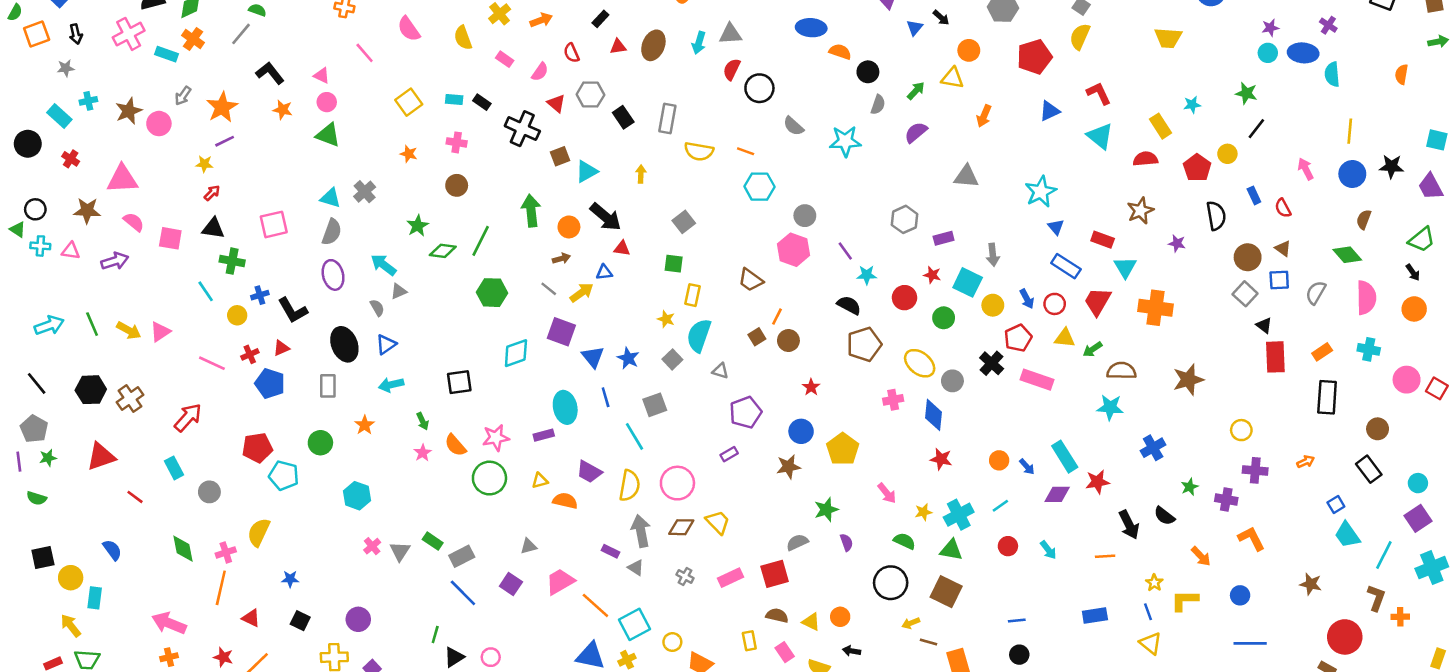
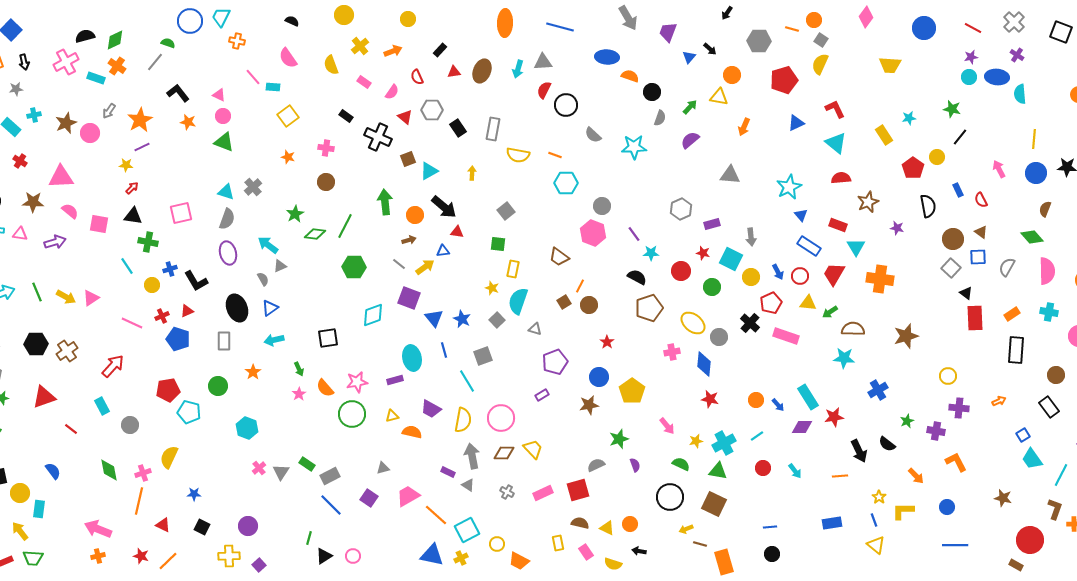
cyan rectangle: (454, 100) -> (273, 87), moved
red semicircle: (1145, 159) -> (841, 178), moved

